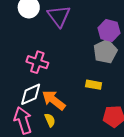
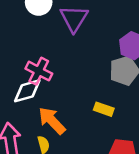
white diamond: (31, 94) -> (27, 91), moved

